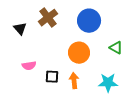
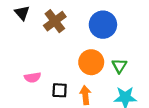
black triangle: (20, 29) -> (22, 13), moved
green triangle: (116, 48) -> (119, 66), moved, turned 32

